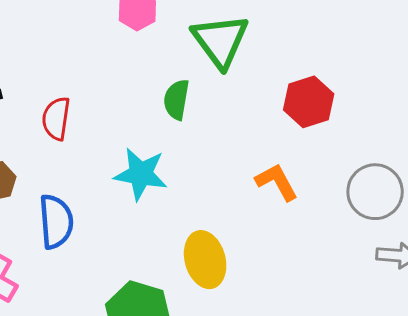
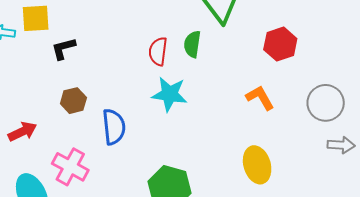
red semicircle: (56, 118) -> (158, 51), moved
yellow ellipse: (205, 260) -> (257, 165), moved

